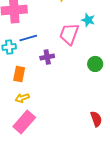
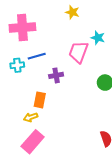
orange rectangle: (19, 74) -> (40, 100), moved

